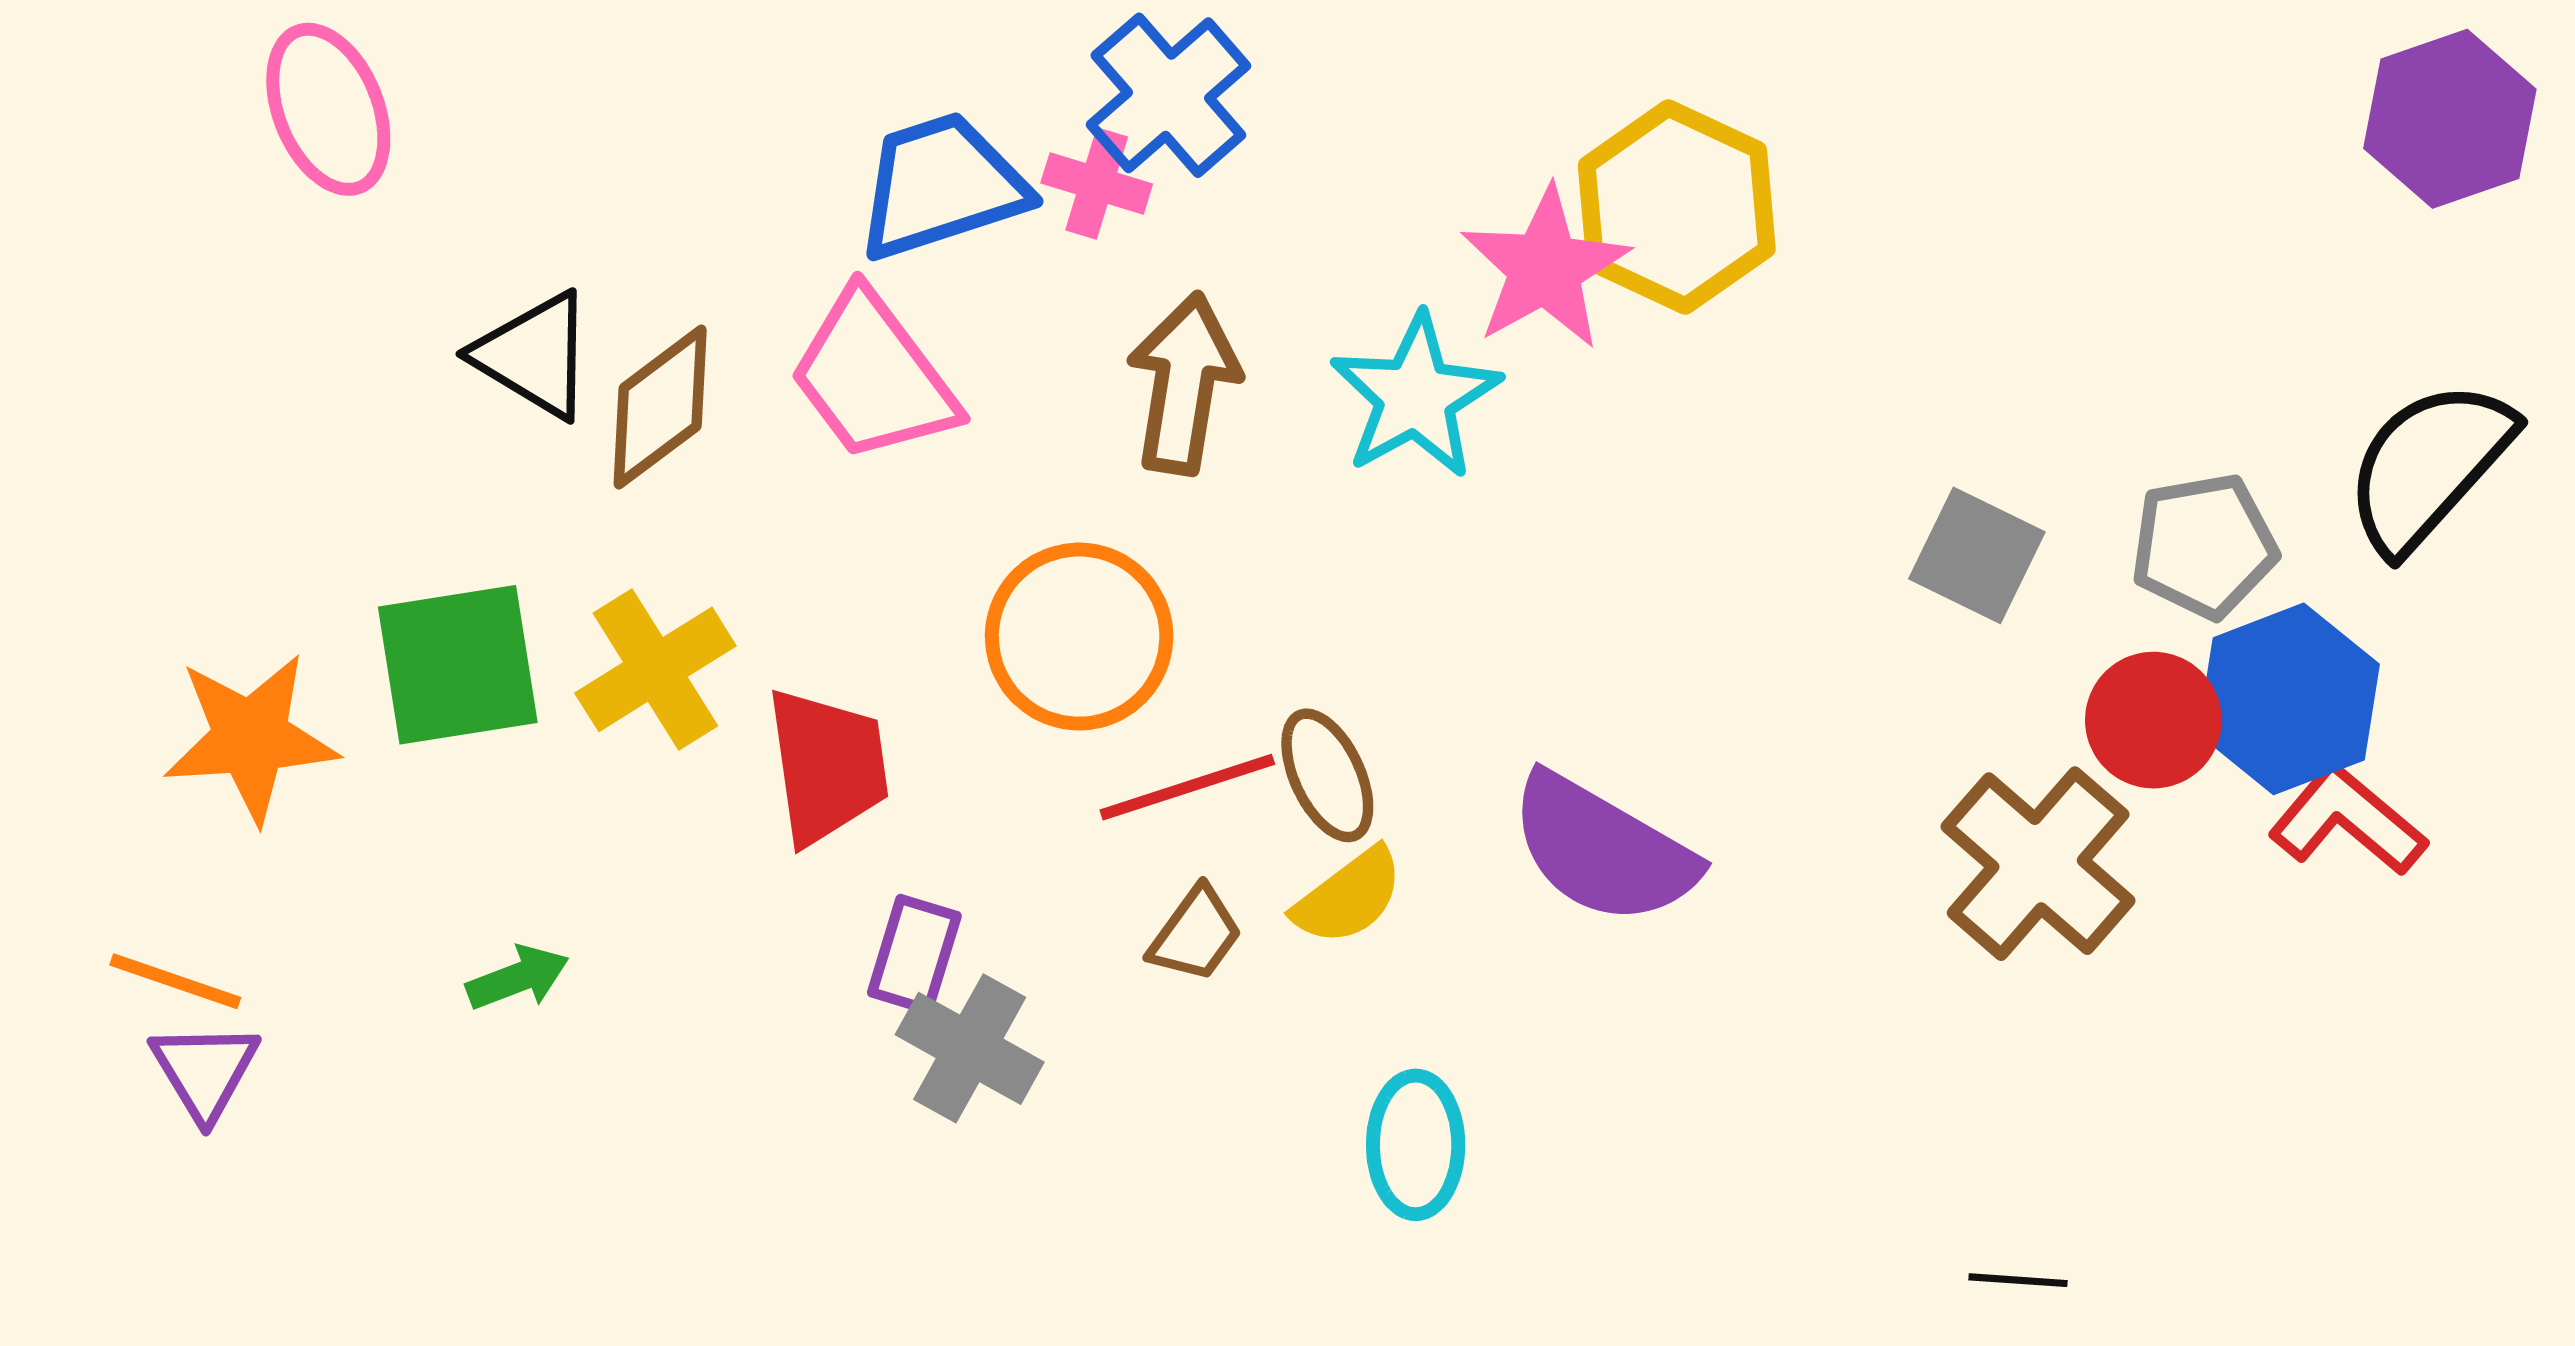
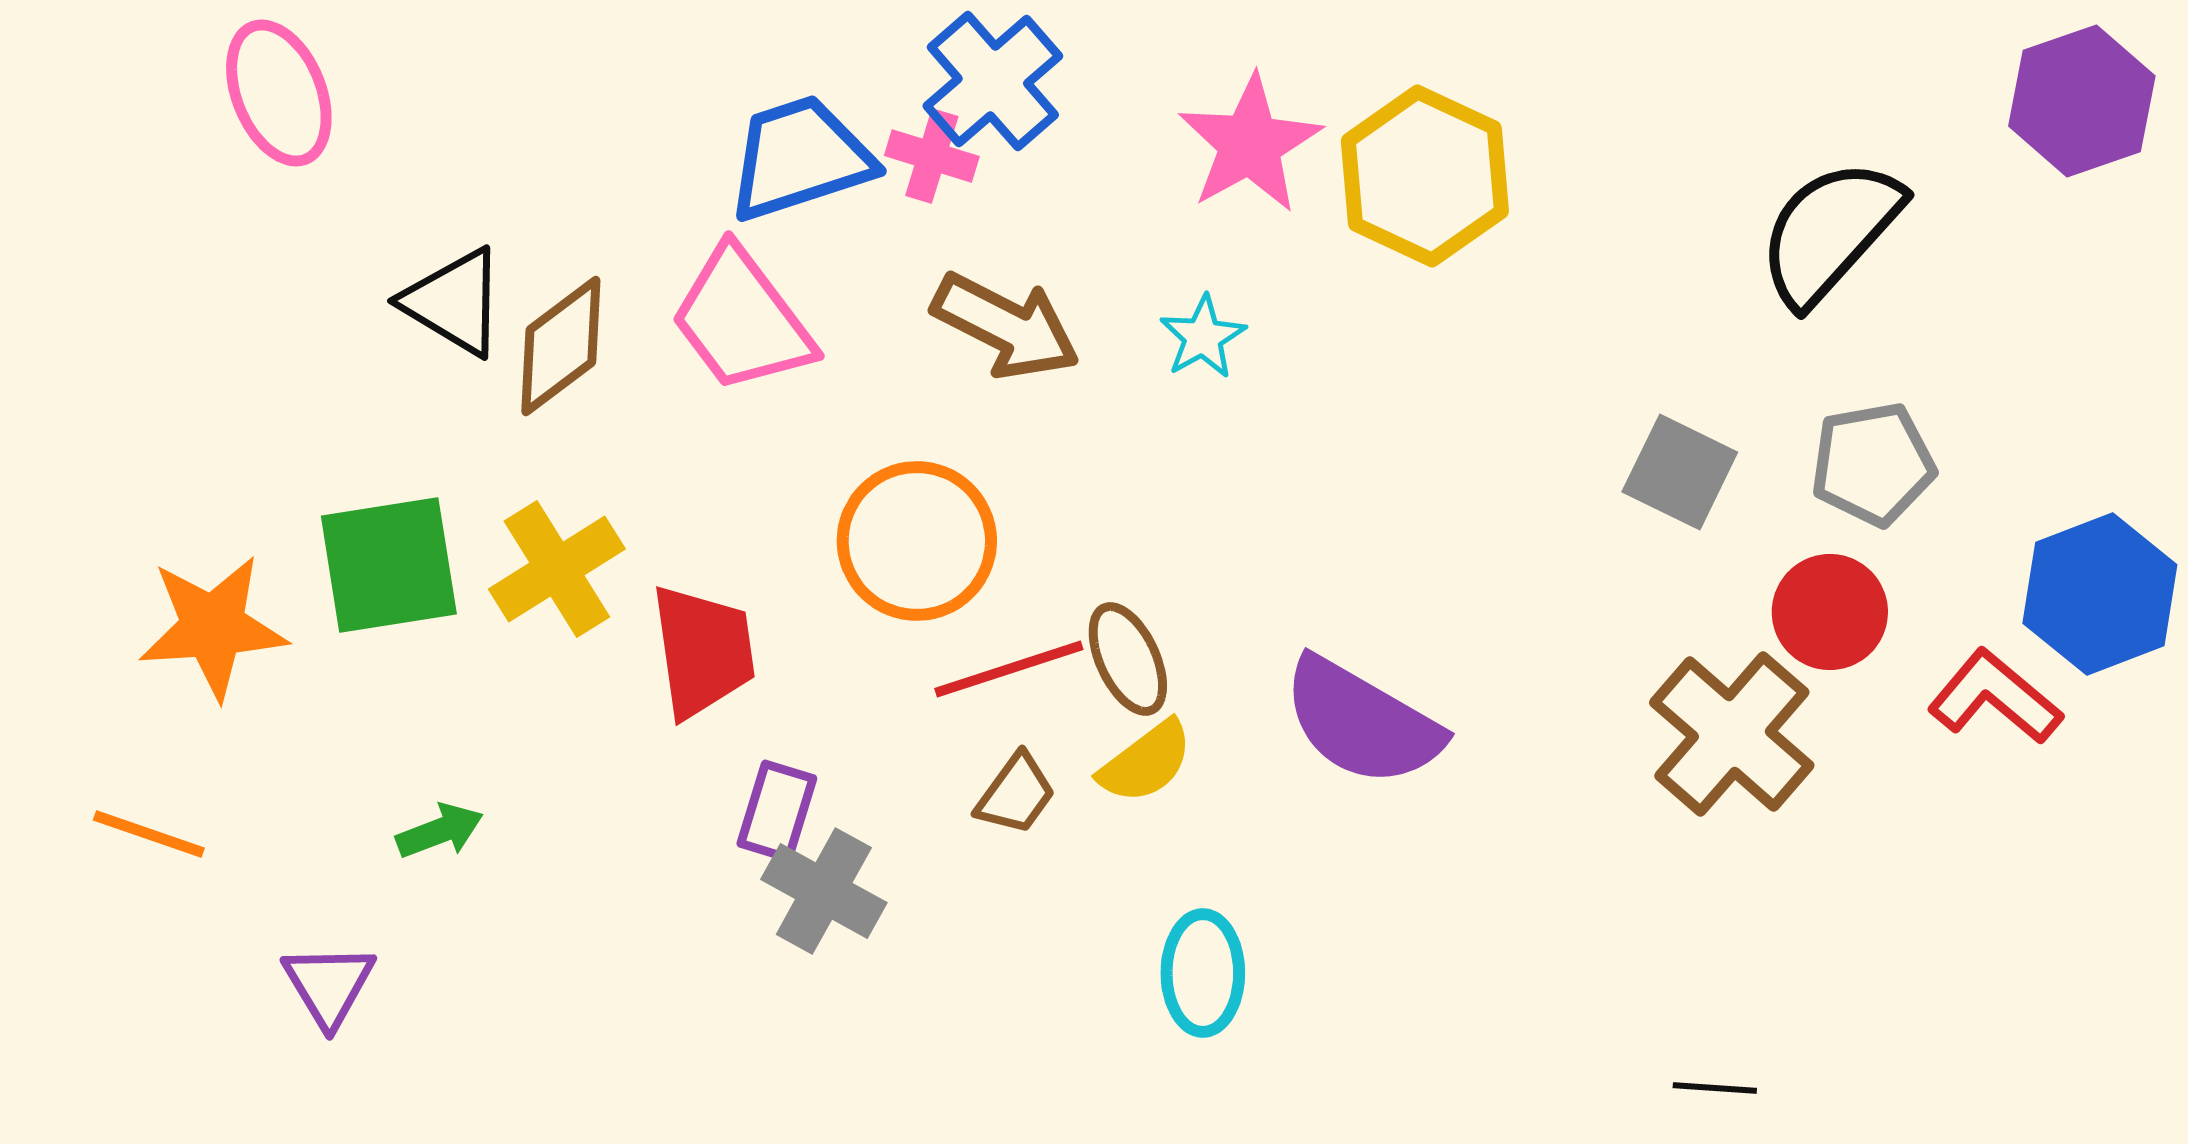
pink star: (1545, 268) -> (1250, 144), moved
brown arrow: (1184, 384) -> (1006, 326), turned 108
cyan star: (1416, 396) -> (1203, 337), size x0.6
black semicircle: (2429, 466) -> (1830, 232), moved
blue hexagon: (2289, 699) -> (2100, 594), moved
purple triangle: (205, 1071) -> (329, 985), moved

